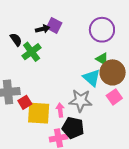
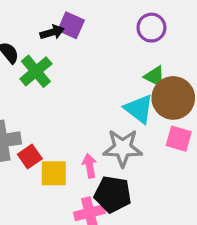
purple circle: (102, 30) -> (151, 28), size x0.7
pink square: (114, 97) -> (179, 139), turned -35
yellow square: (39, 113) -> (54, 173), size x0.7

